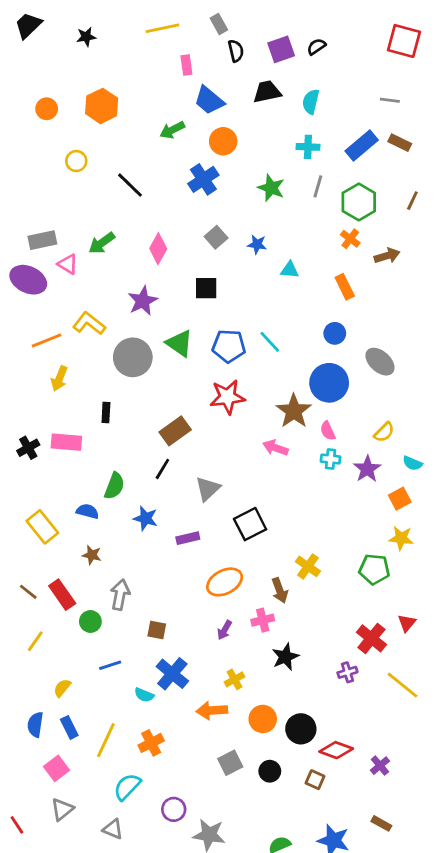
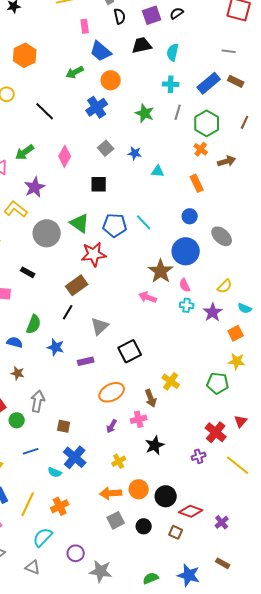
purple star: (143, 301) -> (35, 187), moved
red star: (227, 397) -> (94, 254), moved
black rectangle: (106, 412) -> (28, 272), turned -64
orange arrow: (212, 710) -> (111, 493), moved

